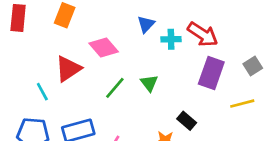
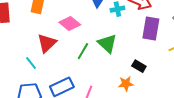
green triangle: (149, 83) -> (107, 43), size x1.5

